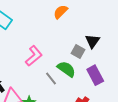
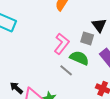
pink L-shape: (34, 56) -> (62, 44), moved

